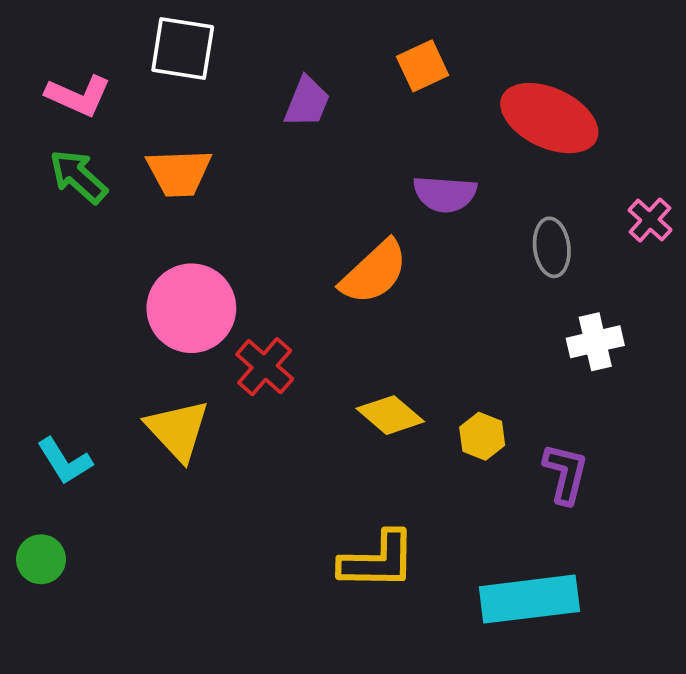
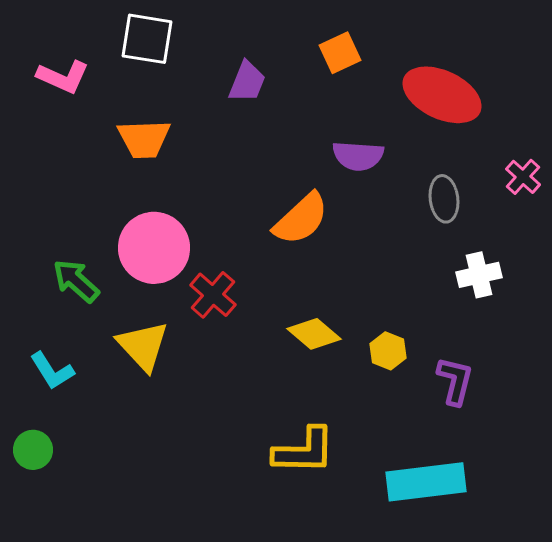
green arrow: (78, 176) -> (76, 281), moved

